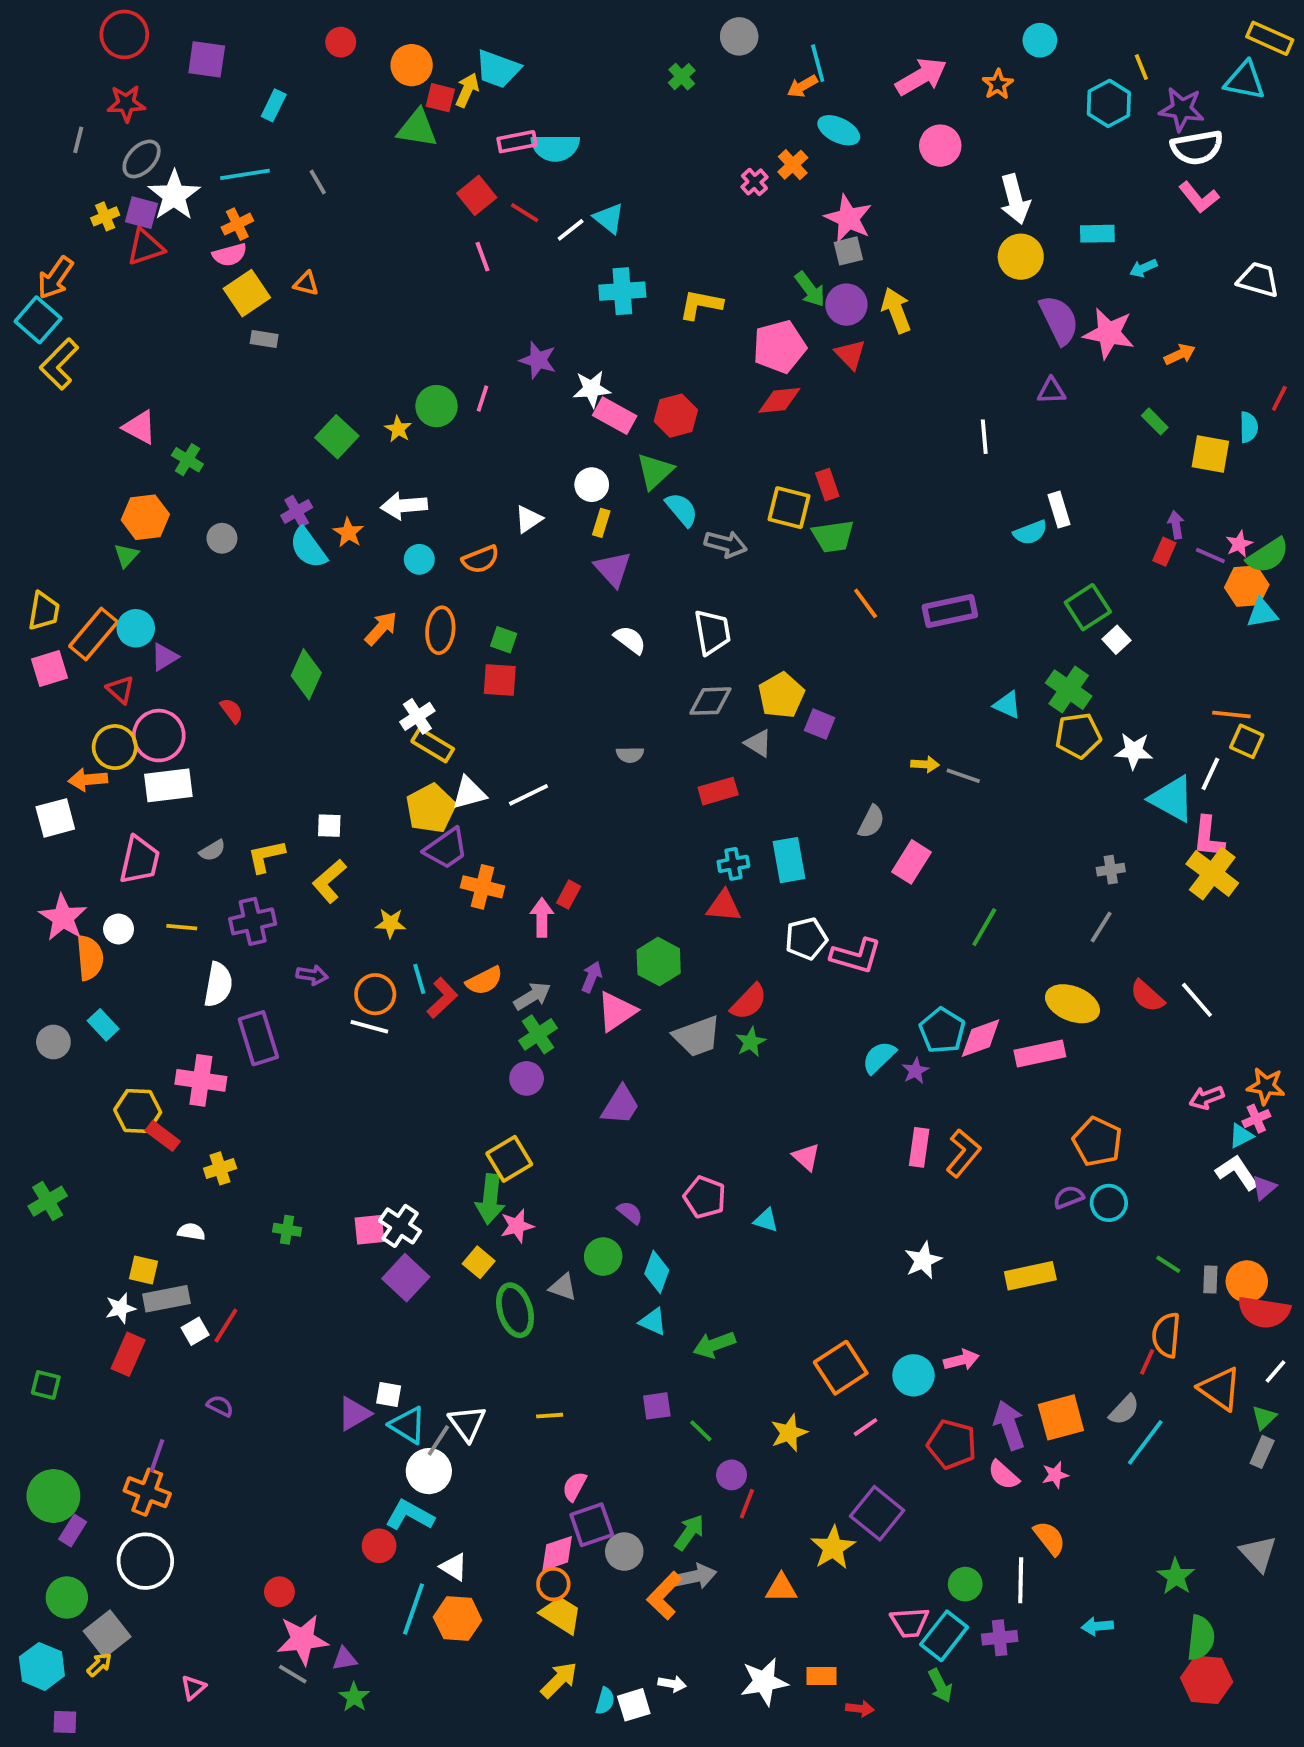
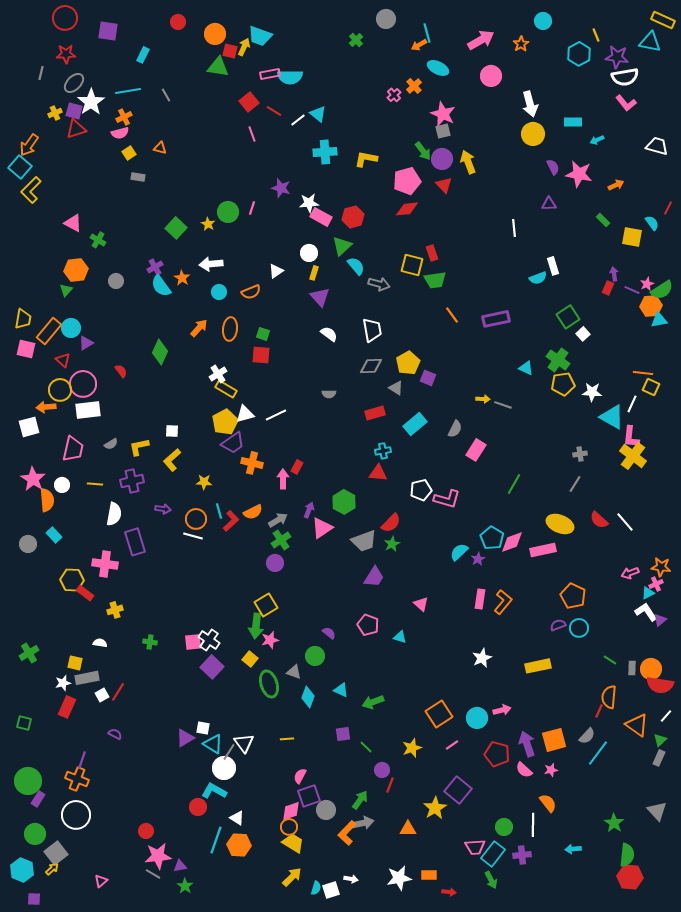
yellow square: (247, 293) -> (129, 153), size x0.6
purple semicircle: (1059, 320) -> (553, 167), size x0.6
cyan semicircle: (1249, 427) -> (652, 223), turned -35
pink square: (50, 669) -> (26, 349), turned 30
cyan rectangle: (789, 860) -> (415, 424), moved, turned 60
purple trapezoid: (620, 1105) -> (374, 577), moved
green cross: (48, 1201) -> (29, 653), moved
cyan diamond: (657, 1272) -> (308, 697), moved

